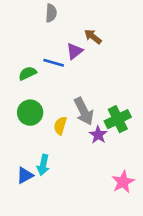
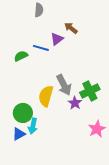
green circle: (30, 113) -> (23, 113), moved
yellow semicircle: (60, 126) -> (46, 96), size x1.5
pink star: (123, 182) -> (97, 129), moved

